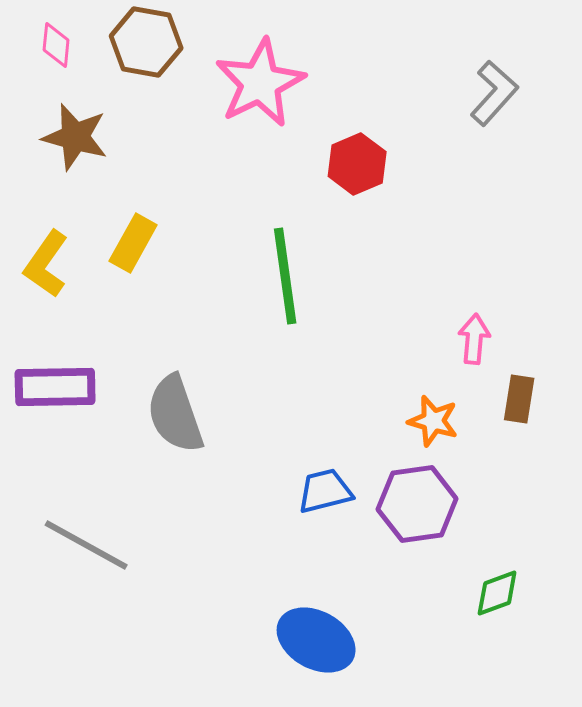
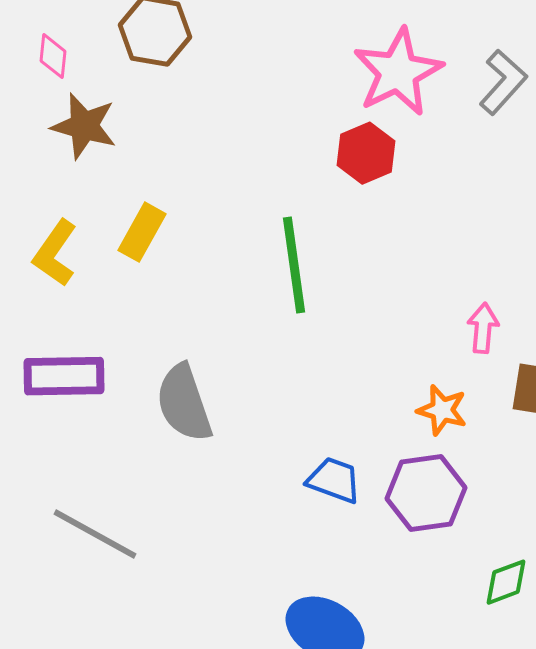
pink diamond: (56, 45) -> (53, 56), moved
pink star: (260, 83) -> (398, 72), moved
blue trapezoid: (325, 491) -> (334, 480), turned 34

